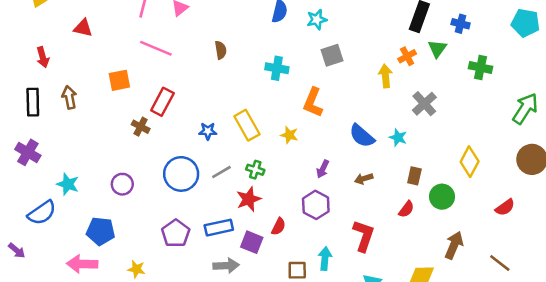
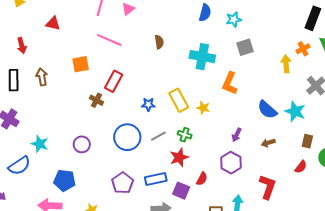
cyan cross: (277, 68) -> (202, 57), size x1.4
yellow star: (289, 135) -> (203, 108), moved
cyan star: (398, 138) -> (295, 111), size x1.5

